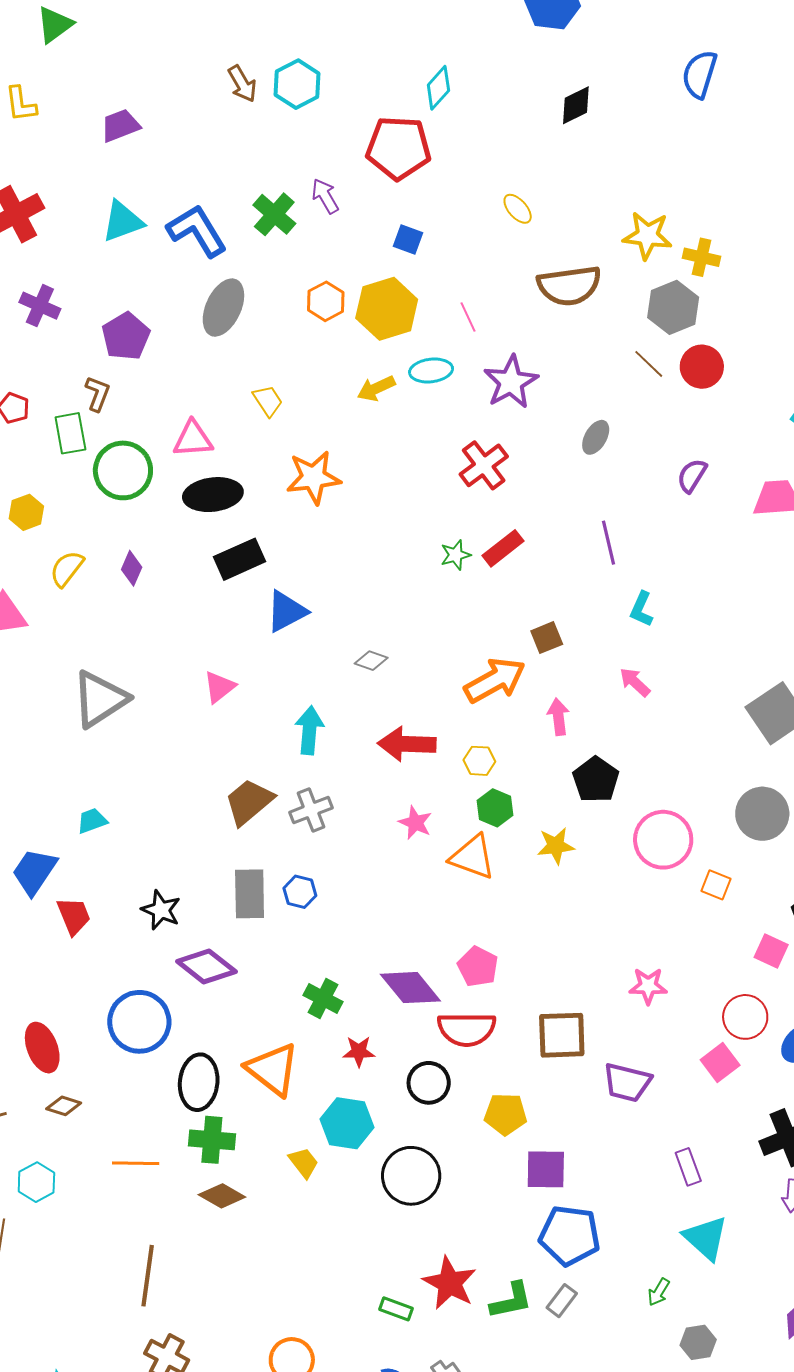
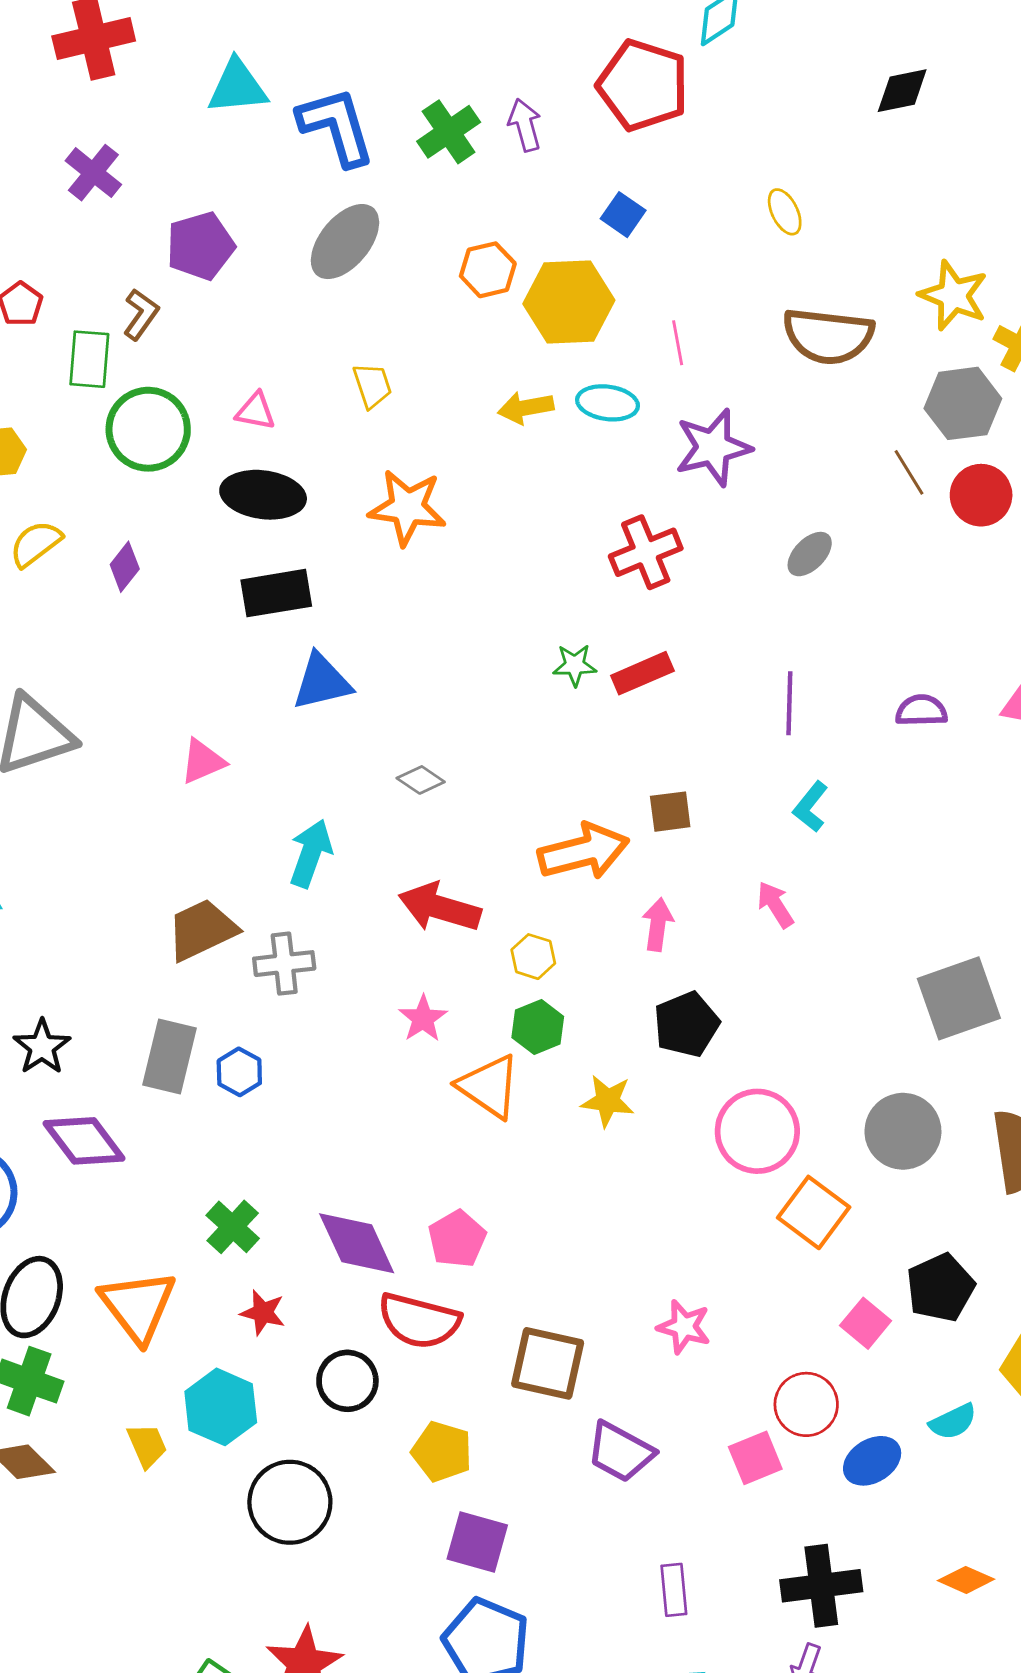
pink triangle: (193, 439) -> (256, 411), size x0.7
purple semicircle: (692, 476) -> (921, 711), moved, turned 42
orange square: (716, 885) -> (814, 1212), size x1.6

